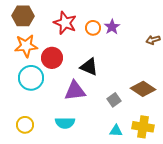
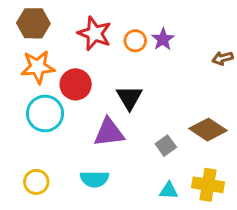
black triangle: (89, 67) -> (129, 98), turned 36

